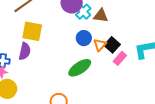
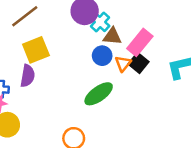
brown triangle: (101, 16) -> (112, 36), moved
yellow square: (32, 31) -> (36, 50), turned -30
pink rectangle: (120, 58) -> (140, 42), moved, size x1.5

